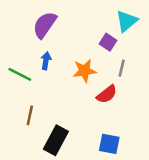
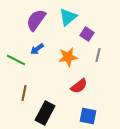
cyan triangle: (127, 21) -> (68, 17), moved
blue arrow: (46, 61) -> (37, 49), turned -136
red semicircle: (107, 94) -> (79, 86), moved

